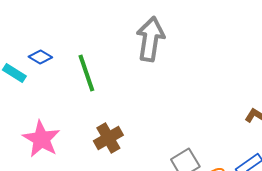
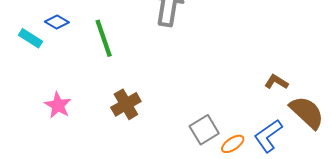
pink star: (41, 139) -> (58, 105), size x0.7

